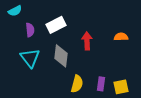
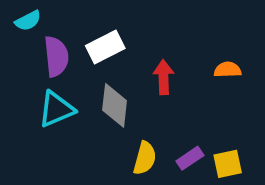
purple semicircle: (30, 30) -> (56, 56), size x1.5
cyan triangle: (30, 58) -> (56, 109), turned 45
purple rectangle: (101, 84) -> (190, 158), turned 48

